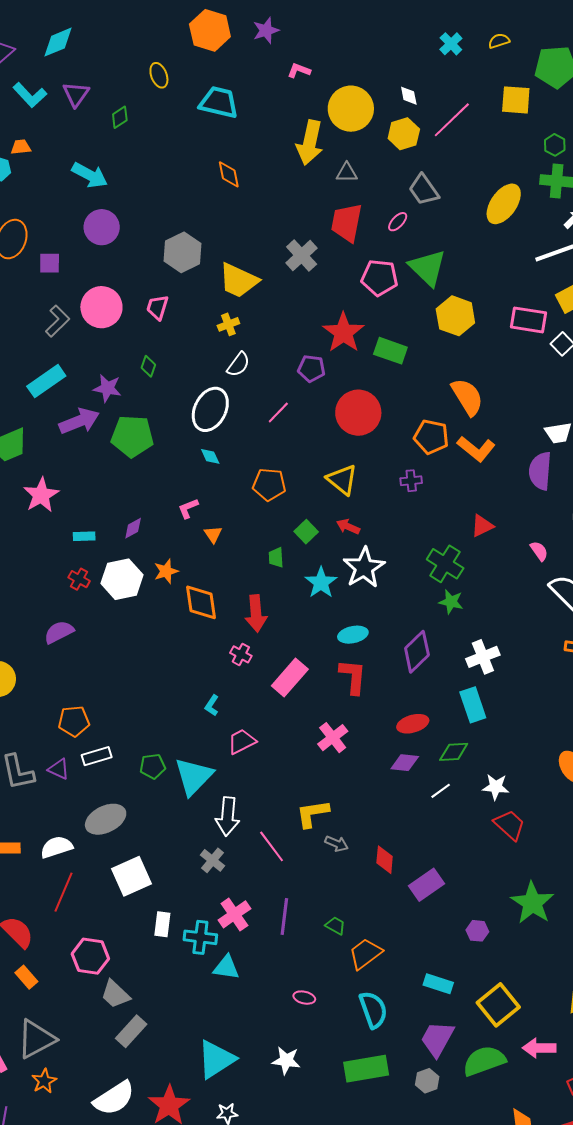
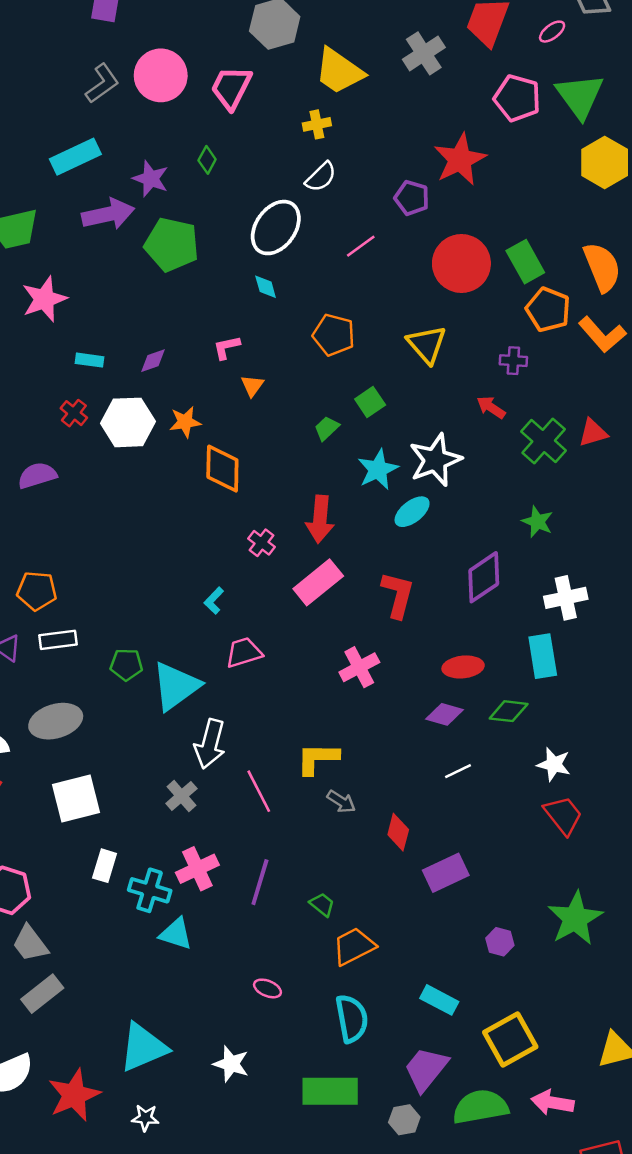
pink trapezoid: (157, 307) -> (231, 88), size x1.4
green rectangle: (390, 351) -> (525, 262), moved, turned 32
red arrow: (348, 527) -> (491, 407), moved
green trapezoid: (276, 557) -> (327, 428), turned 40
green cross: (445, 564) -> (544, 441), moved
red arrow: (256, 613) -> (320, 519), moved
cyan ellipse: (353, 635) -> (412, 512), moved, turned -36
white line: (441, 791) -> (458, 771), moved

